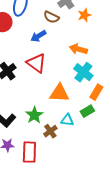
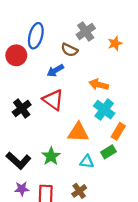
orange star: (84, 15) -> (115, 43), moved
brown cross: (50, 131) -> (79, 191), moved

